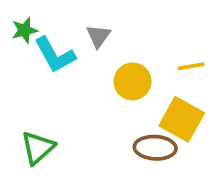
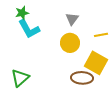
green star: (25, 30) -> (22, 13), moved
gray triangle: (98, 36) -> (72, 19), moved

